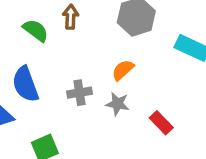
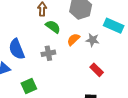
green semicircle: (36, 30) -> (53, 27), moved
gray star: (118, 104) -> (93, 40), moved

